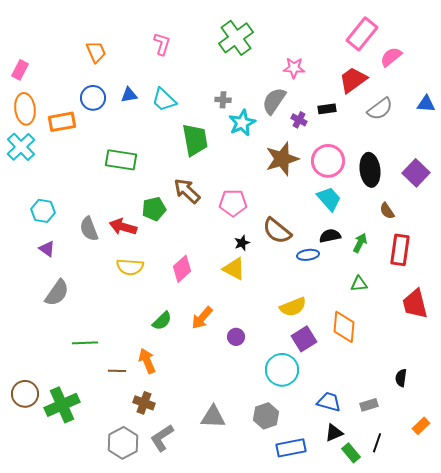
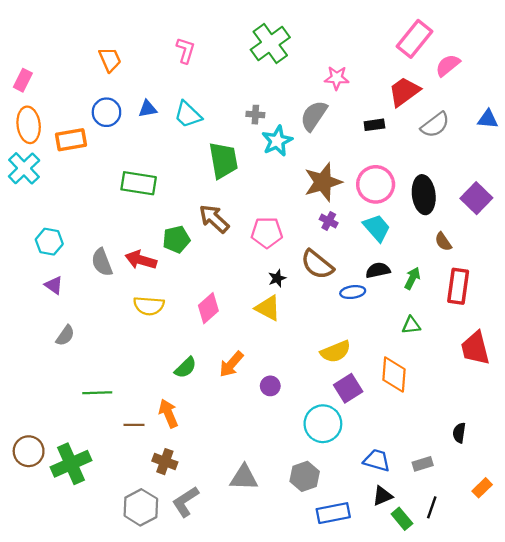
purple cross: (299, 120) -> (329, 221), moved
gray semicircle: (57, 293) -> (65, 336), size x0.7

